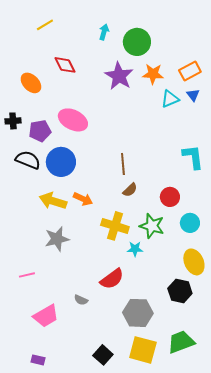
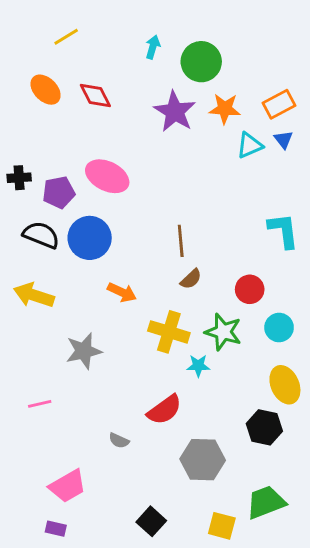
orange ellipse: (31, 83) -> (46, 90), moved
yellow arrow: (53, 201) -> (34, 295), moved
pink trapezoid: (46, 316) -> (68, 486), moved
yellow square: (143, 350) -> (222, 526), moved, size x0.7

